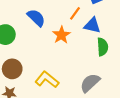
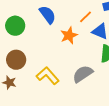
gray semicircle: (90, 83) -> (83, 74), moved

